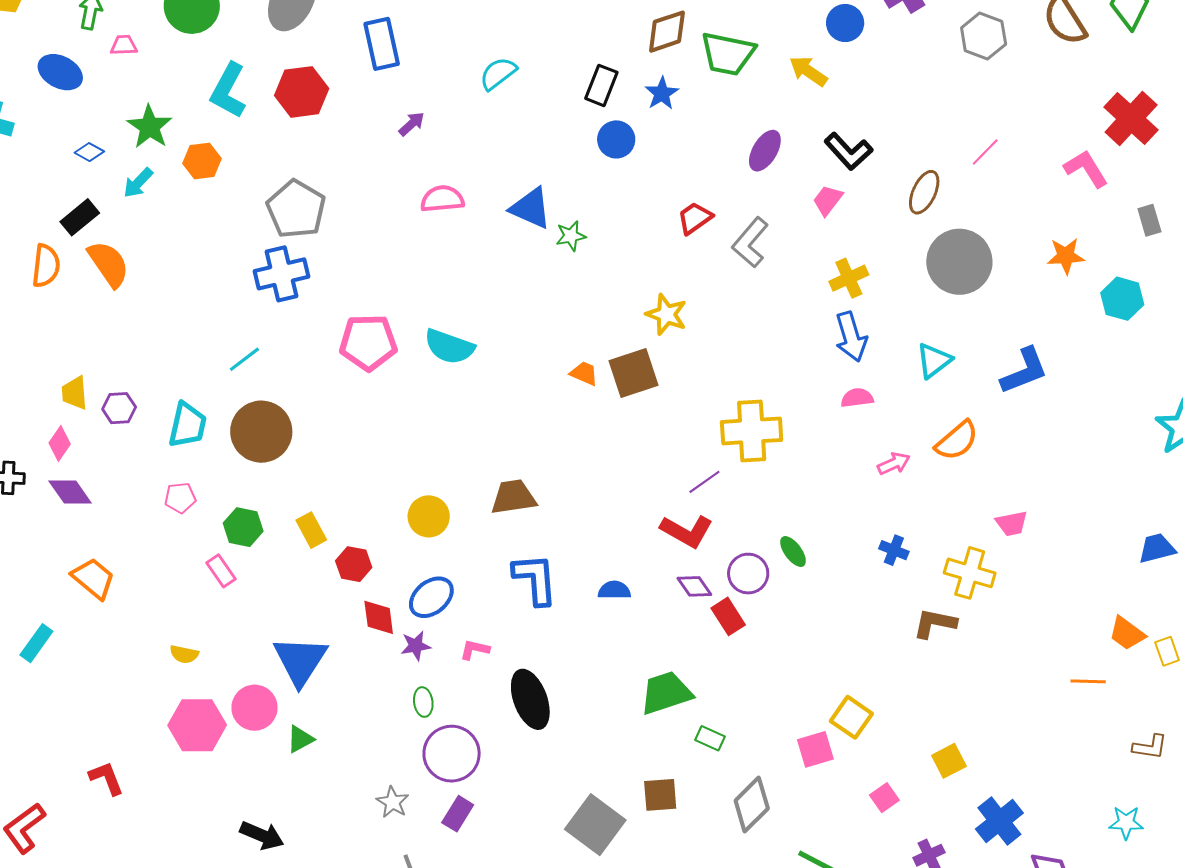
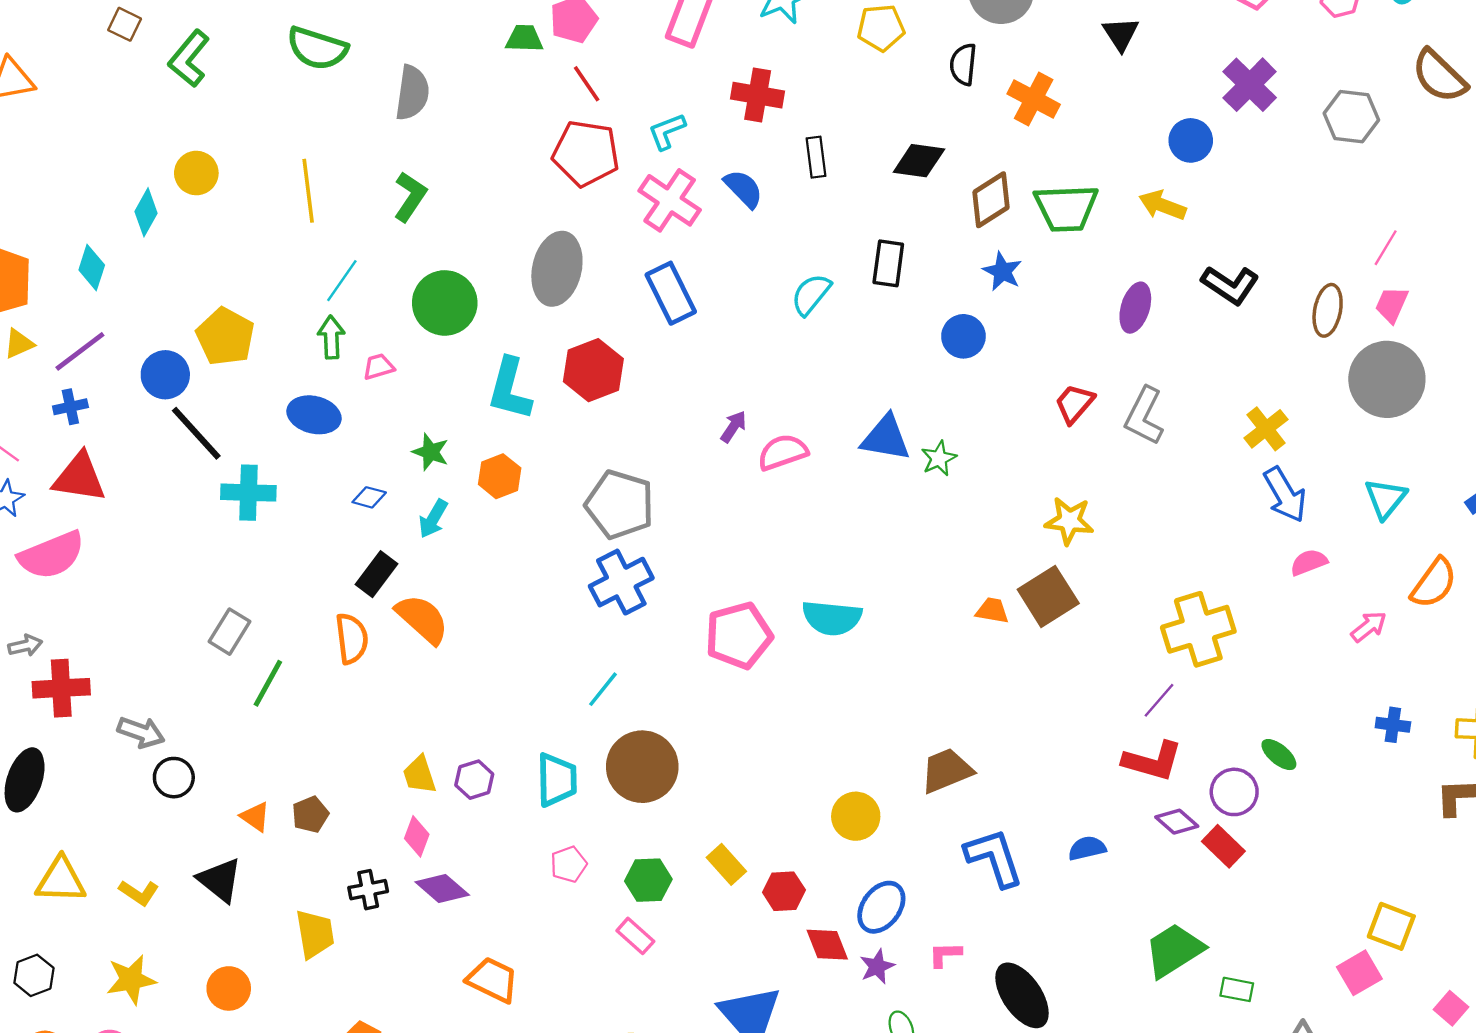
black rectangle: (601, 85) -> (888, 263), moved
purple arrow: (412, 124) -> (734, 427), moved
green star: (150, 127) -> (431, 452), size x0.7
pink trapezoid: (828, 200) -> (1392, 305), moved

